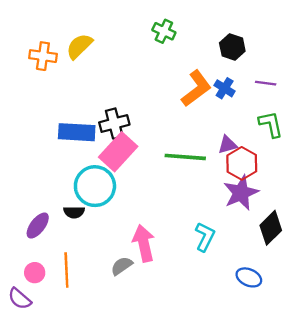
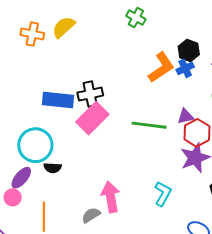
black hexagon: (232, 47) -> (189, 50), moved
blue cross: (225, 88) -> (185, 68), turned 30
cyan circle: (95, 186) -> (35, 145), moved
pink circle: (35, 273) -> (13, 197), moved

